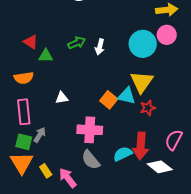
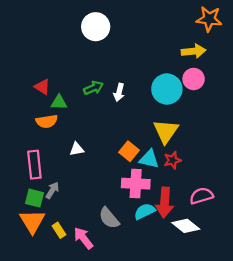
orange semicircle: (24, 78) -> (47, 121), moved
cyan triangle: (127, 96) -> (149, 159), moved
pink cross: (90, 130) -> (136, 184), moved
pink semicircle: (174, 140) -> (201, 196), turned 45

